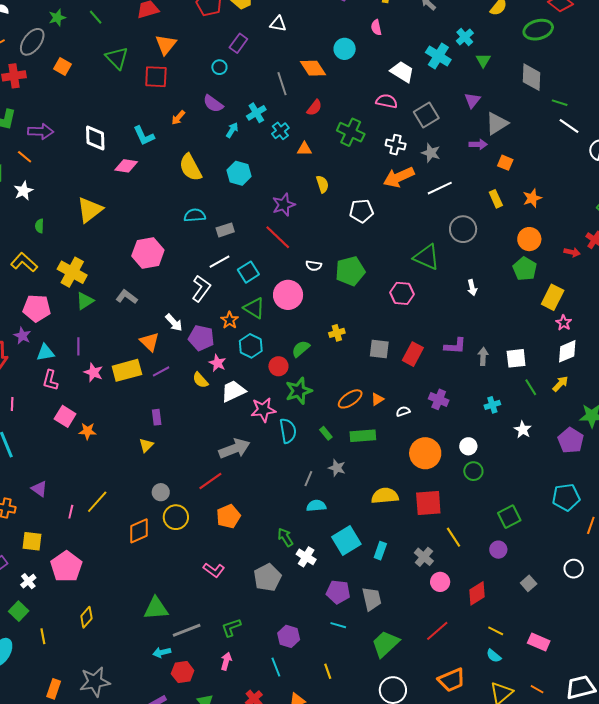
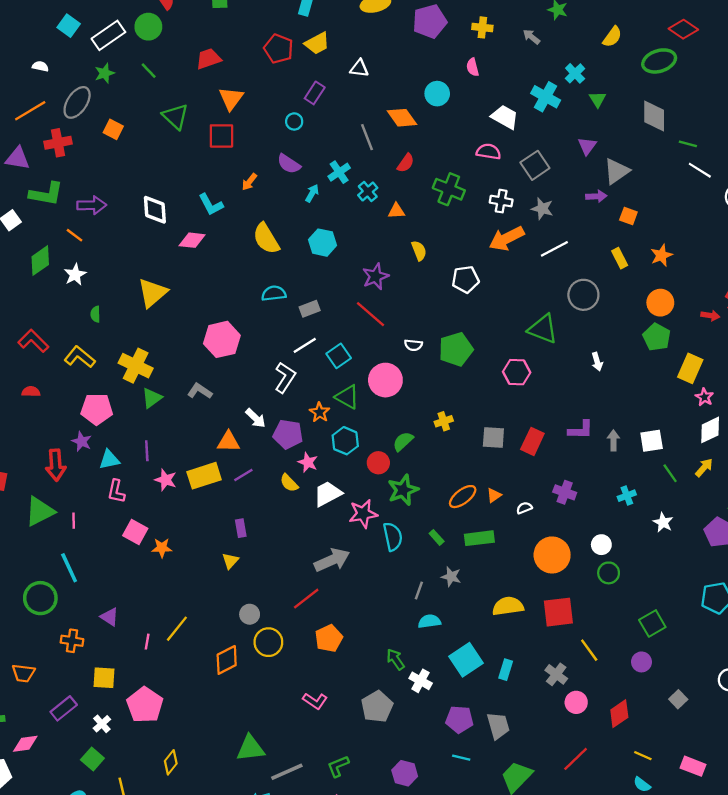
orange triangle: (149, 342) -> (228, 442), turned -40

